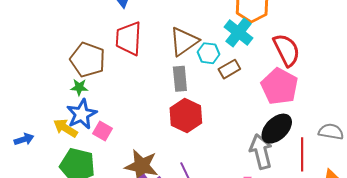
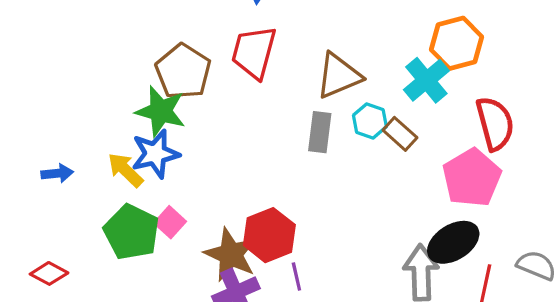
cyan hexagon: (209, 53) -> (370, 121), moved
brown rectangle: (229, 69) -> (400, 134), turned 60
green star: (79, 87) -> (161, 111), size x1.8
red hexagon: (186, 115) -> (269, 235), moved
pink square: (103, 131) -> (170, 222), moved

